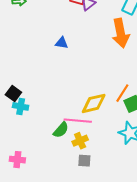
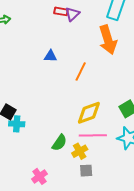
orange line: (122, 93) -> (81, 71), moved
pink line: (78, 121) -> (93, 135), moved
pink cross: (17, 160) -> (39, 176), moved, turned -35

